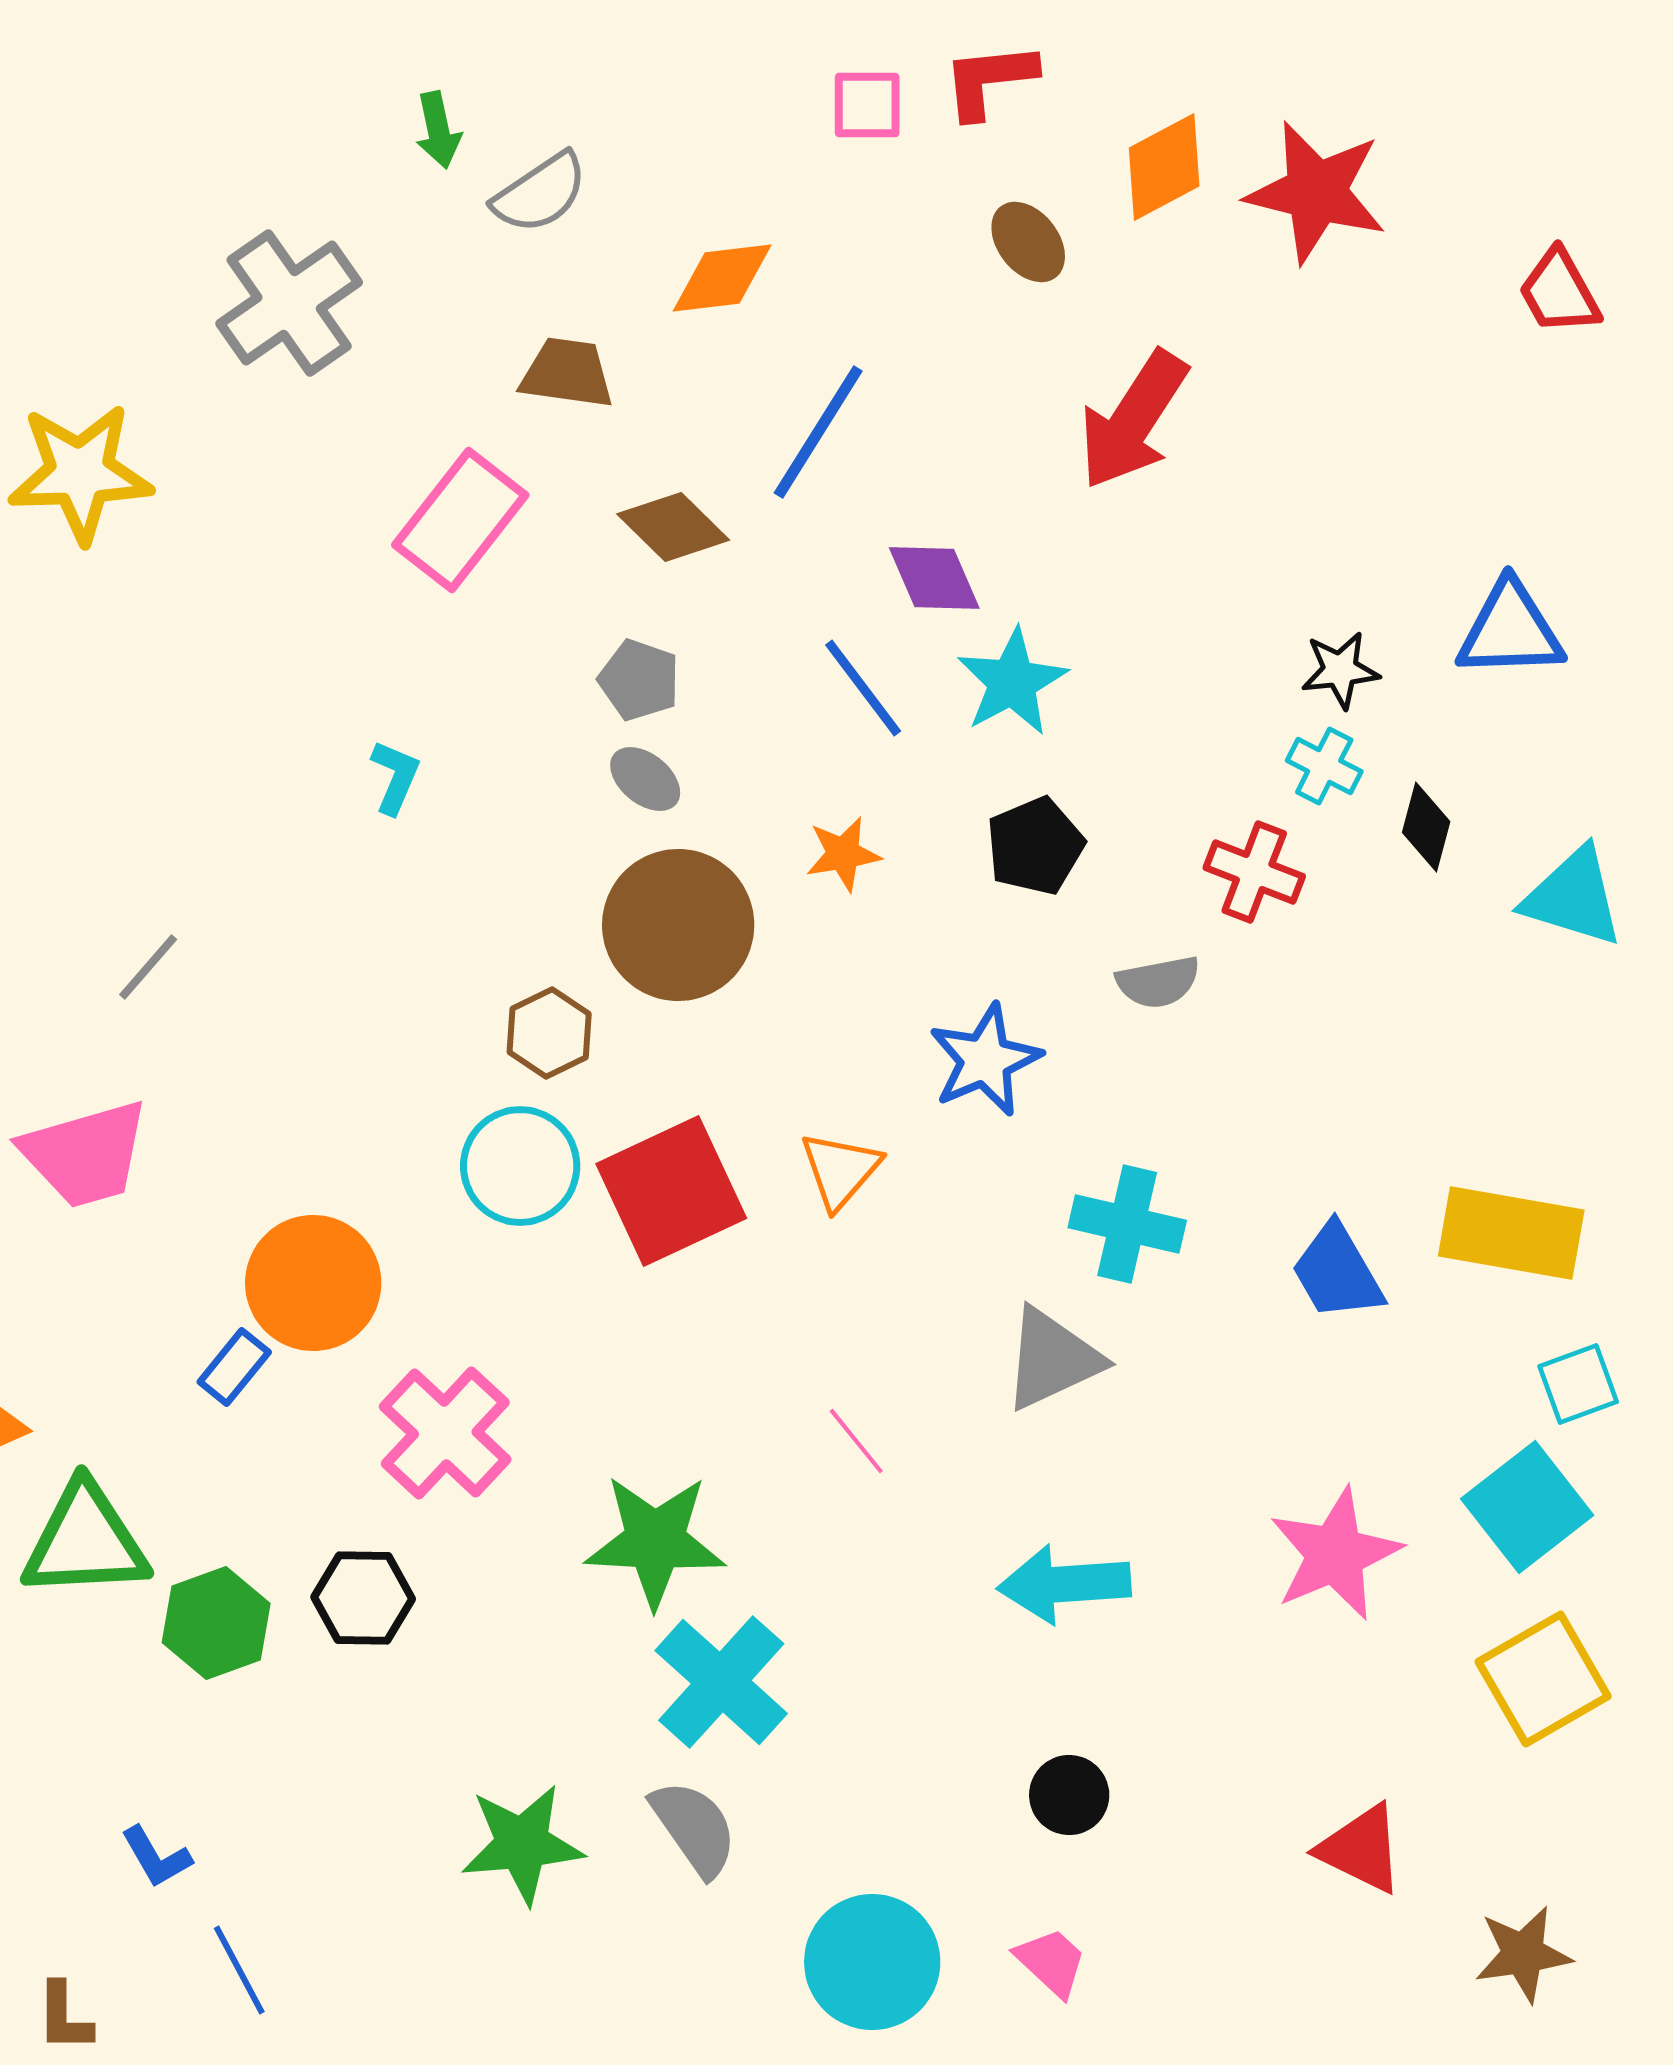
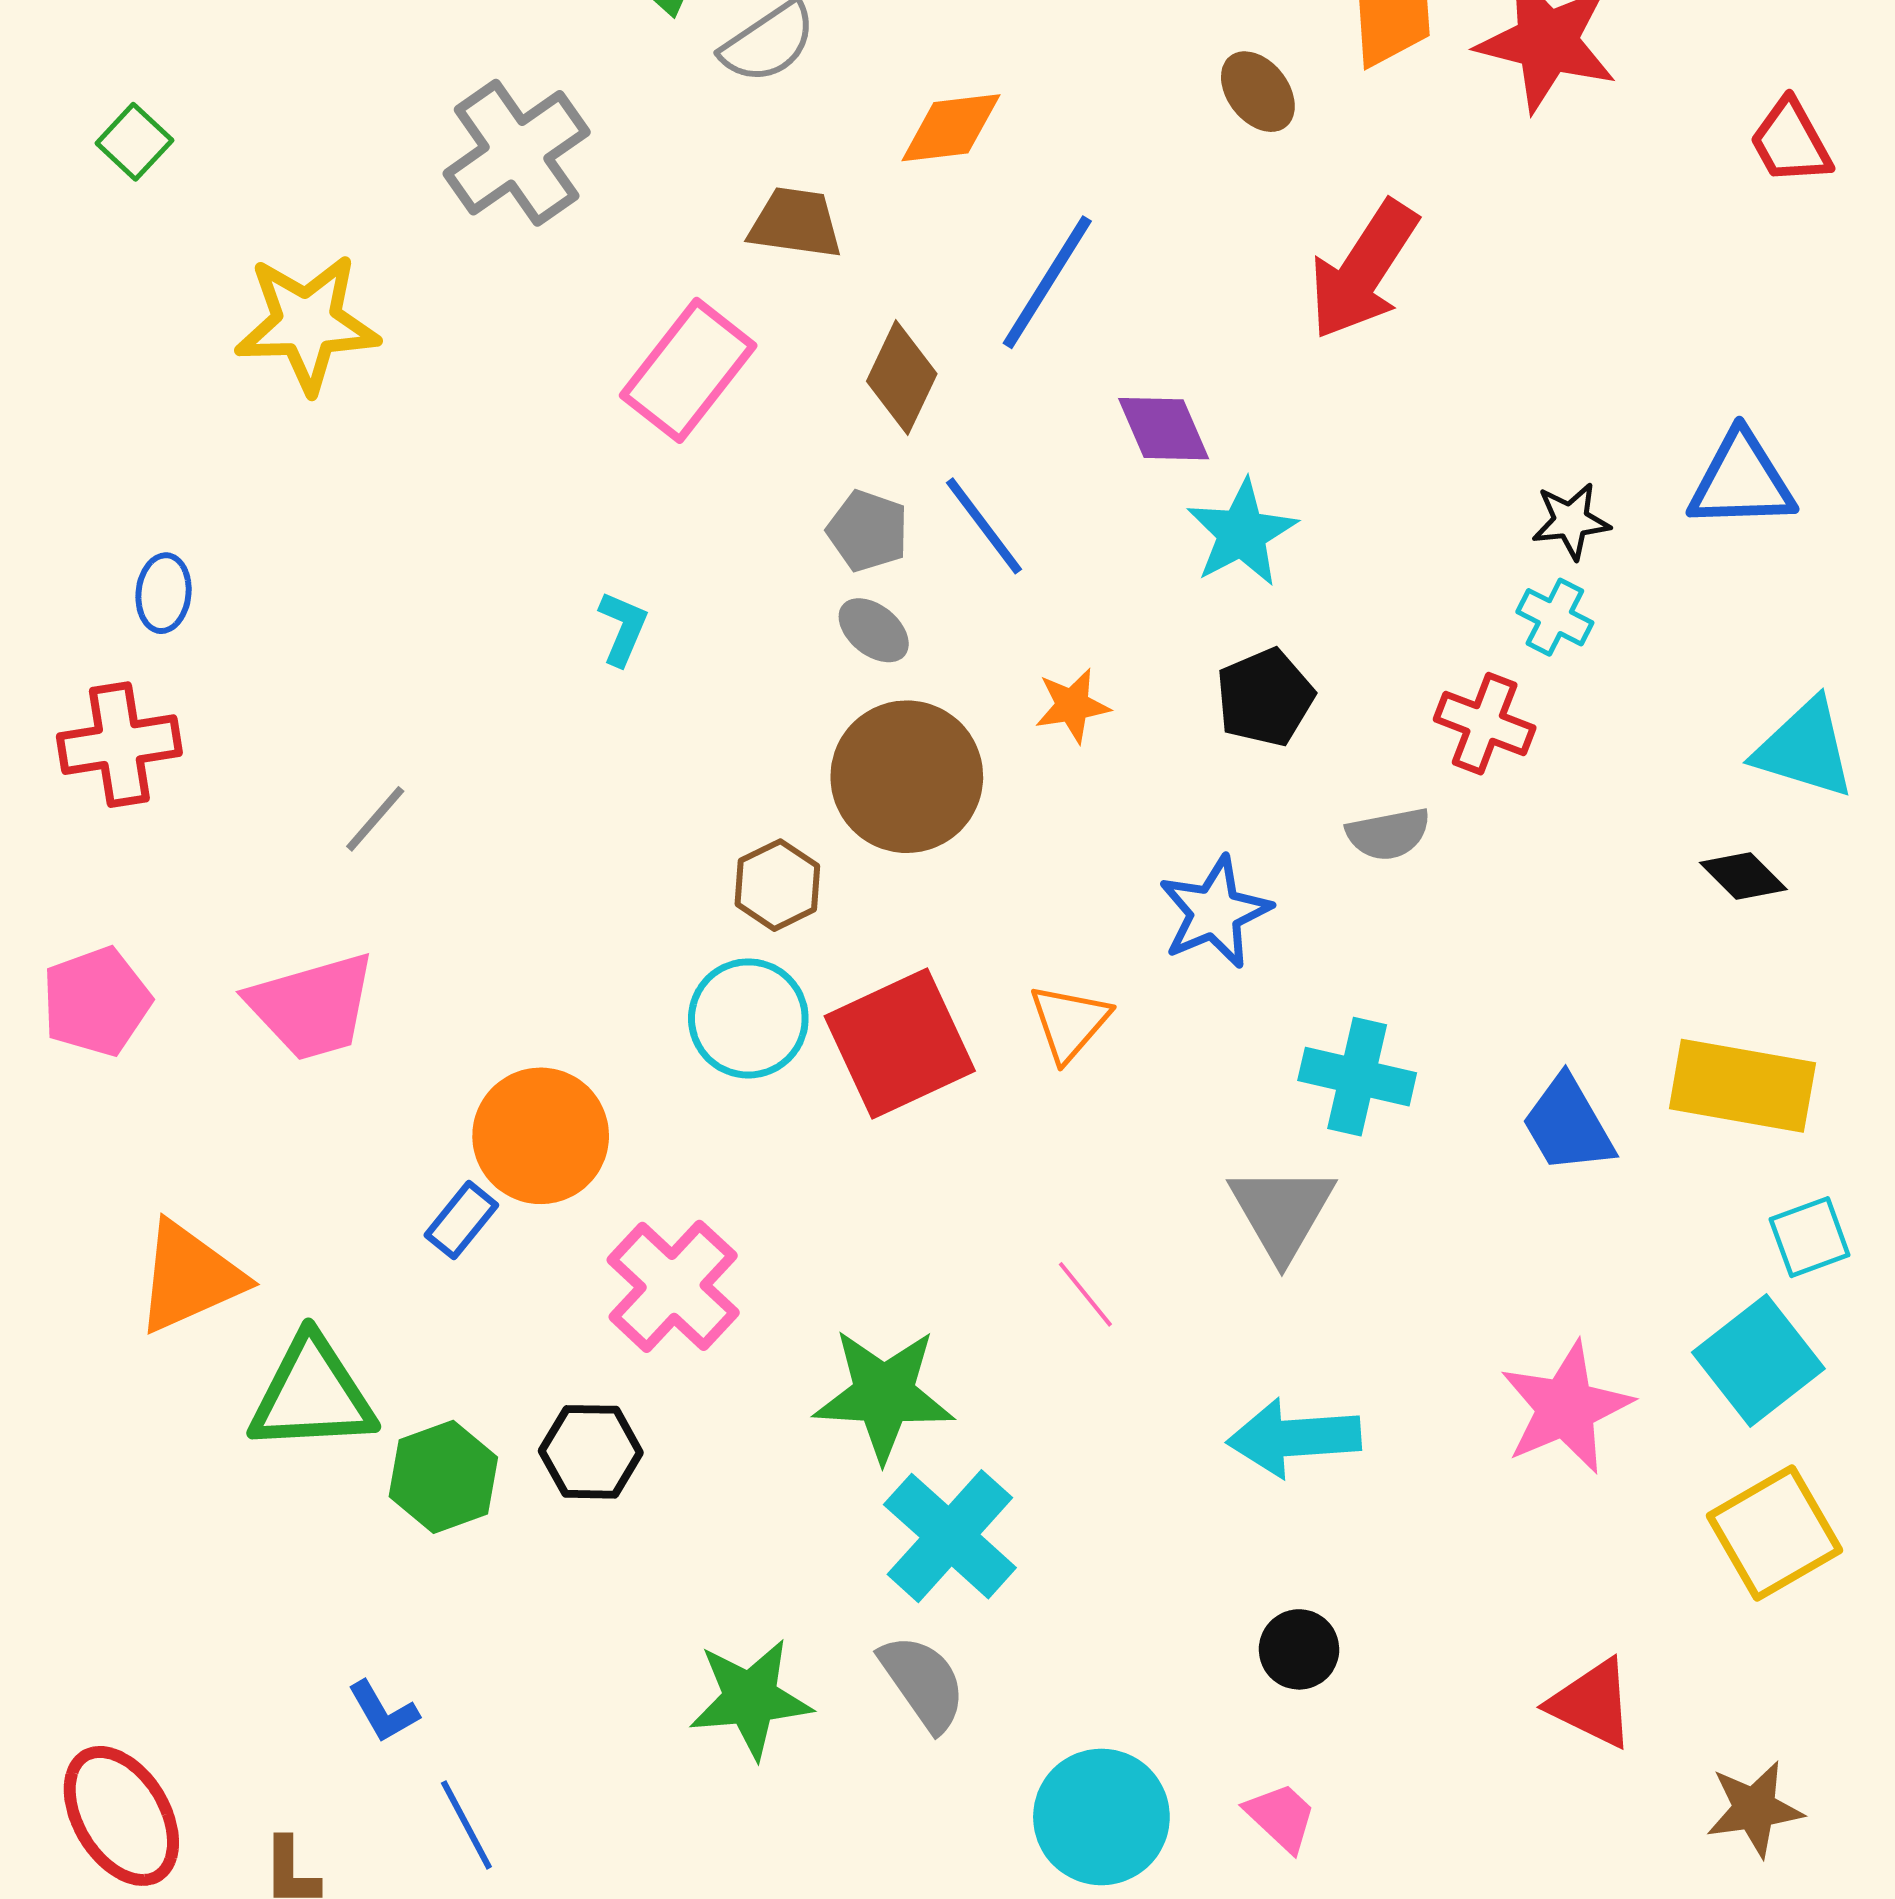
brown diamond: (673, 527) -> (902, 377), turned 71
blue line: (863, 688) -> (984, 526), moved
black diamond: (1426, 827) -> (1743, 876), moved, turned -60
gray triangle: (1052, 1359) -> (1282, 1212), turned -35

